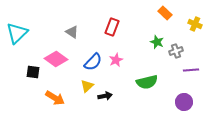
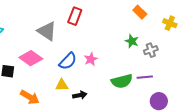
red rectangle: (112, 27) -> (75, 16), moved
gray triangle: (72, 32) -> (47, 31), size x1.5
purple line: (191, 70) -> (145, 77), moved
yellow triangle: (87, 86) -> (62, 85), turned 40

